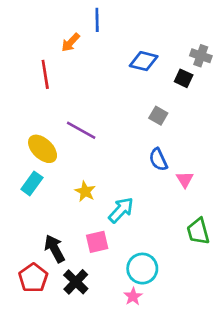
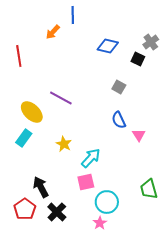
gray cross: (201, 56) -> (151, 42), turned 35
red line: (45, 74) -> (19, 56), moved
green trapezoid: (198, 231) -> (149, 189), moved
pink square: (97, 242) -> (86, 182), moved

